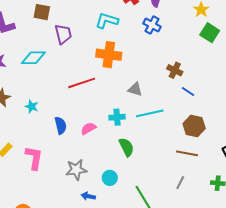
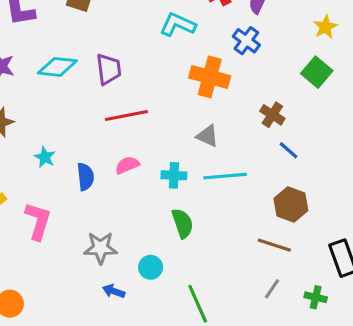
green square: (210, 33) -> (317, 72), moved
purple trapezoid: (63, 34) -> (109, 69), moved
orange cross: (109, 55) -> (210, 77), moved
cyan star: (32, 107) -> (45, 157), moved
pink semicircle: (88, 128) -> (127, 165), moved
gray line: (180, 183) -> (272, 289), moved

